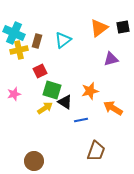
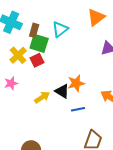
yellow cross: (19, 50) -> (18, 55), moved, turned -30
green square: (52, 90) -> (39, 43), moved
orange star: (90, 91) -> (76, 83), moved

